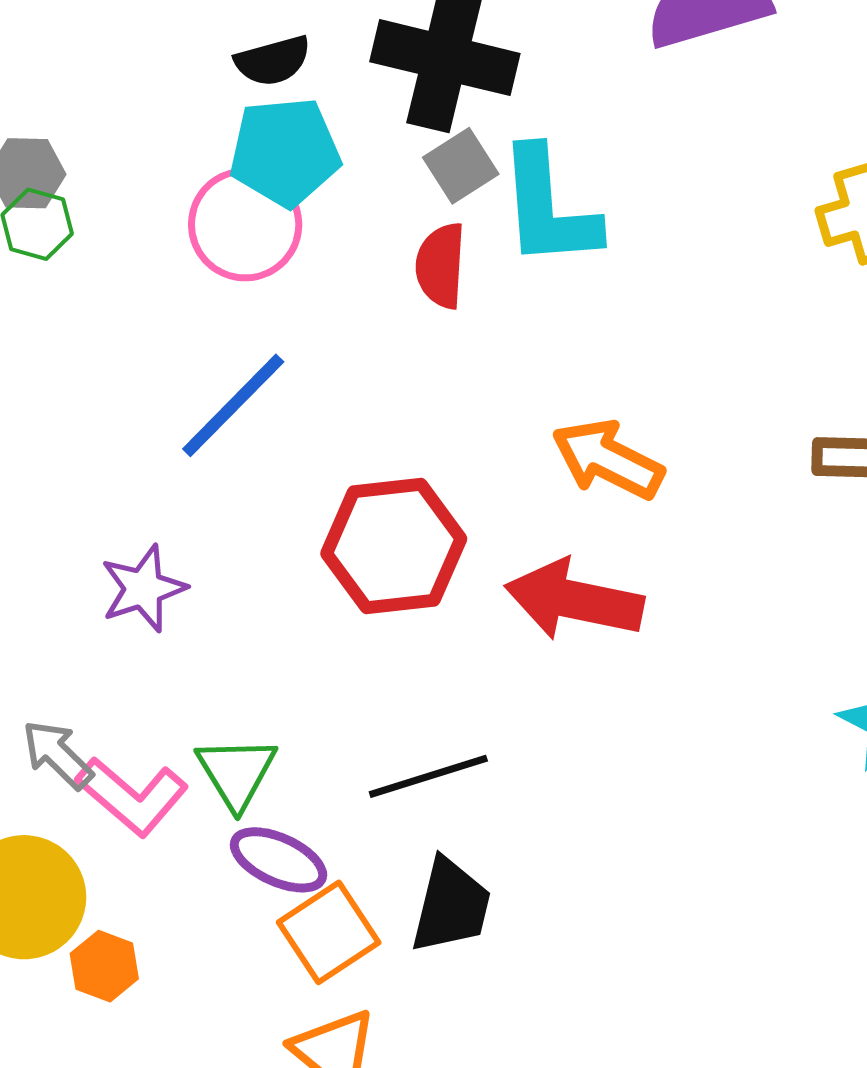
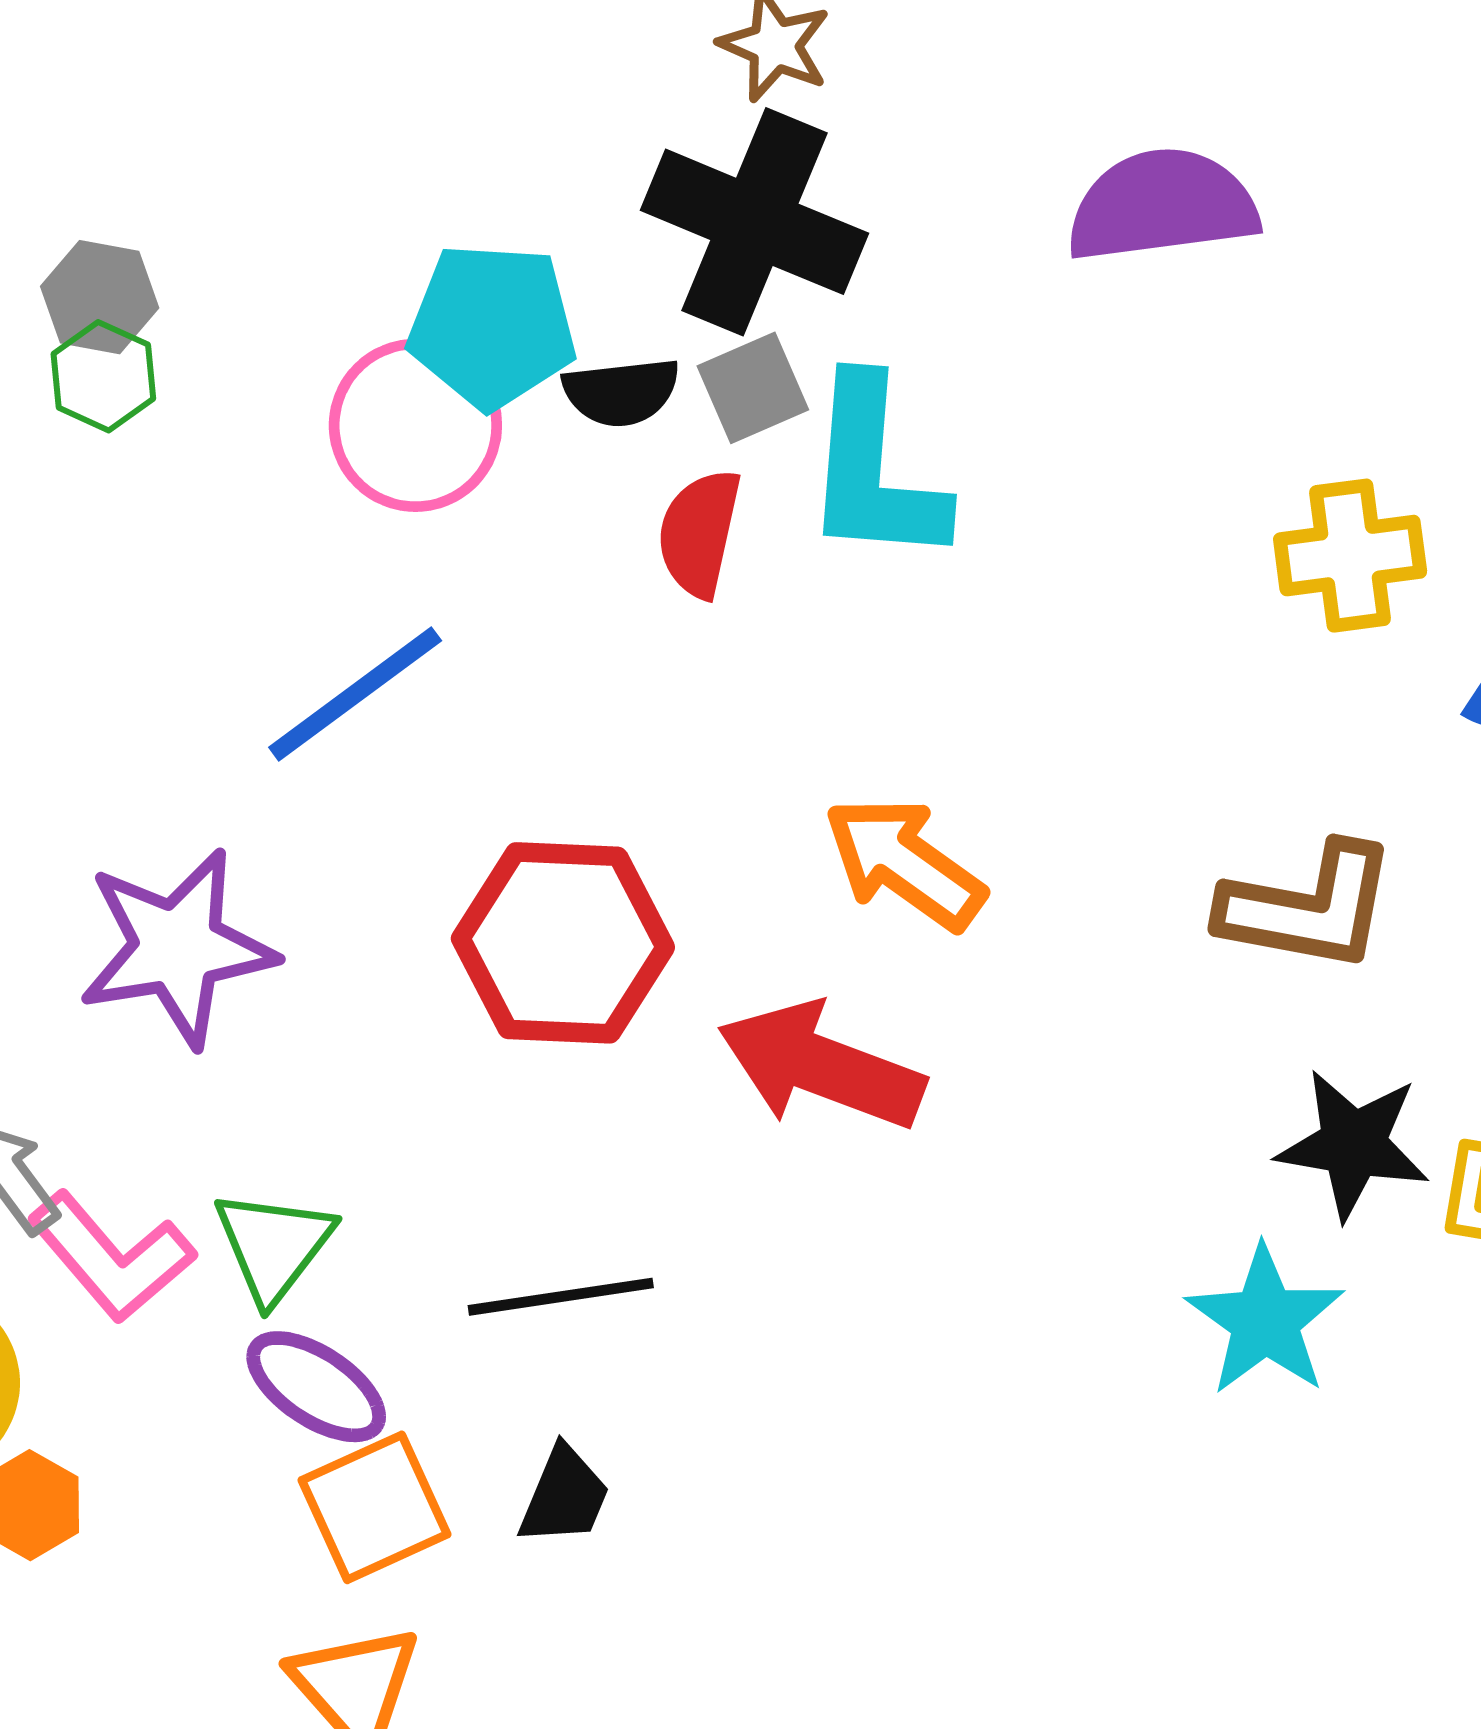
black semicircle: (273, 61) -> (621, 392), moved
purple star: (143, 588) -> (177, 948), size x1.5
black trapezoid: (451, 906) -> (564, 1496), size x0.7

